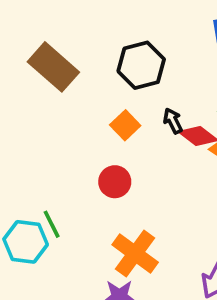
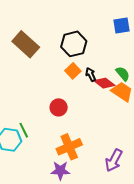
orange square: (125, 125) -> (73, 71), moved
orange cross: (135, 254) -> (69, 147), turned 30

